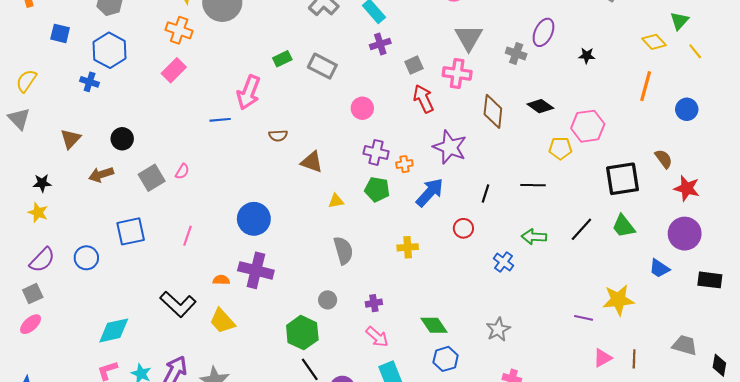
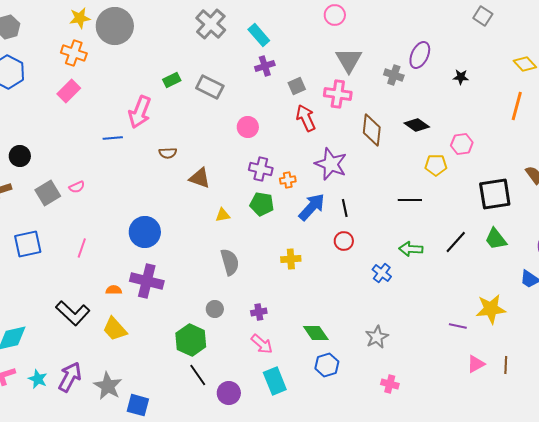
pink hexagon: (588, 126) -> (462, 144), size x0.7
pink semicircle: (182, 171) -> (77, 187), turned 35
black line: (486, 194) -> (345, 208), moved, turned -30

